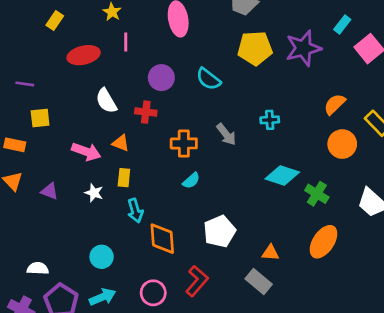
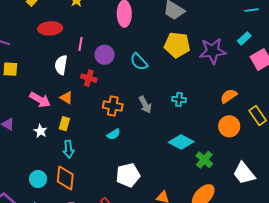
pink line: (126, 42) -> (81, 44), moved
white semicircle: (106, 101) -> (61, 65), turned 30
orange diamond: (162, 239) -> (65, 178), moved

